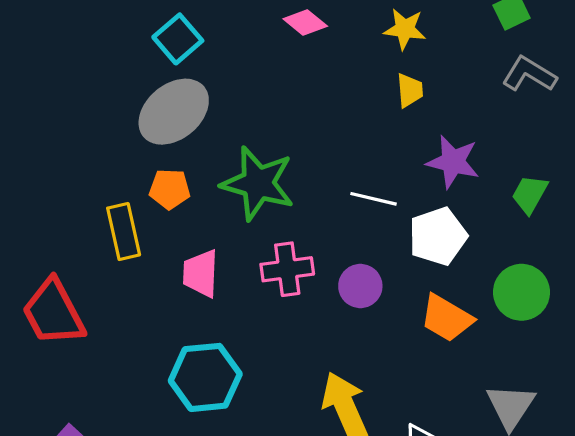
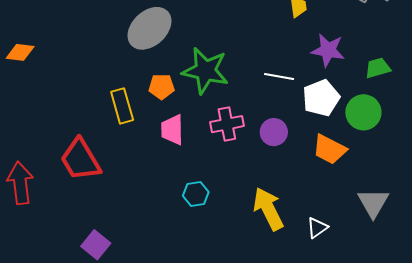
orange pentagon: (170, 189) -> (162, 87), moved
green trapezoid: (530, 194) -> (378, 68), turned 48
green circle: (521, 292) -> (363, 112), moved
cyan hexagon: (205, 377) -> (196, 194), moved, size x0.6

